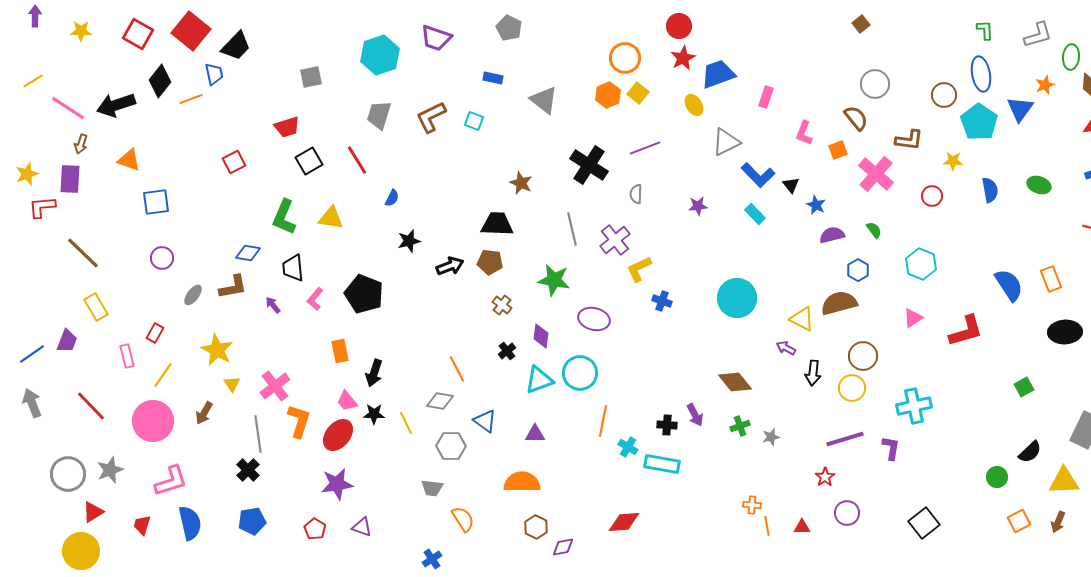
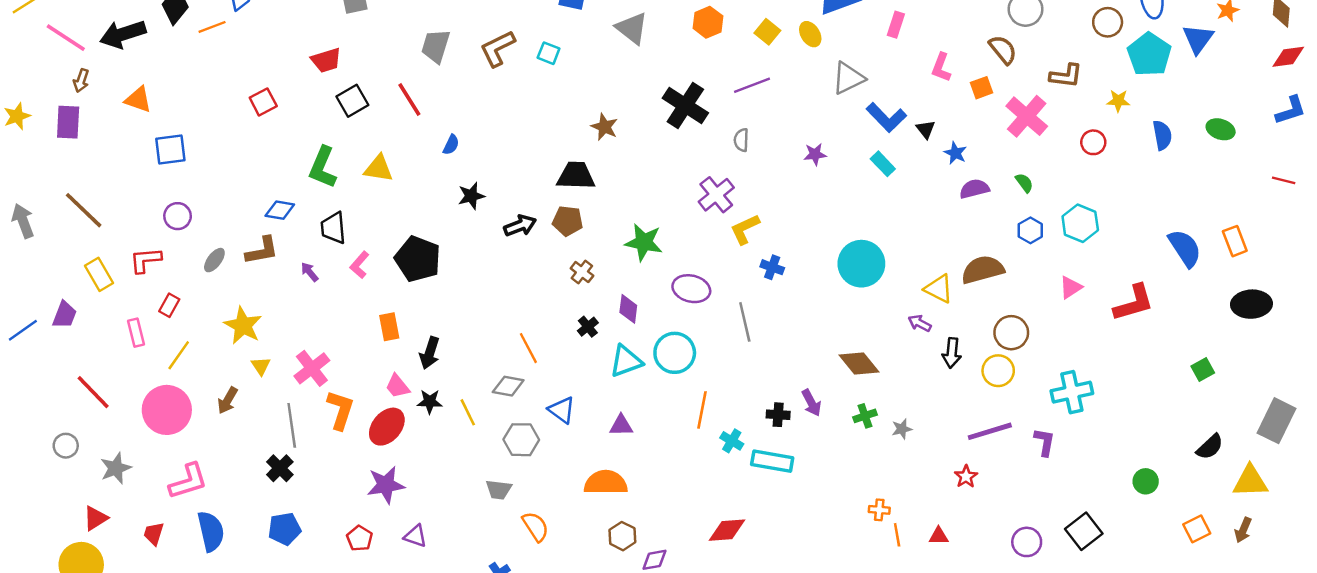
yellow square: (638, 93) -> (767, 32), moved
red L-shape: (42, 207) -> (145, 260), moved
gray line: (572, 229) -> (745, 322), moved
blue hexagon: (858, 270) -> (1030, 230), moved
gray arrow: (32, 403) -> (23, 221), moved
gray circle: (68, 474) -> (66, 446), moved, size x0.6
green circle: (997, 477) -> (1146, 481), moved
purple circle: (847, 513) -> (1027, 542), moved

